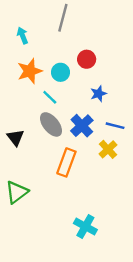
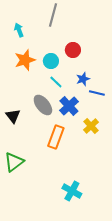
cyan line: (50, 97) -> (56, 82), moved
blue line: (115, 126) -> (97, 93), moved

